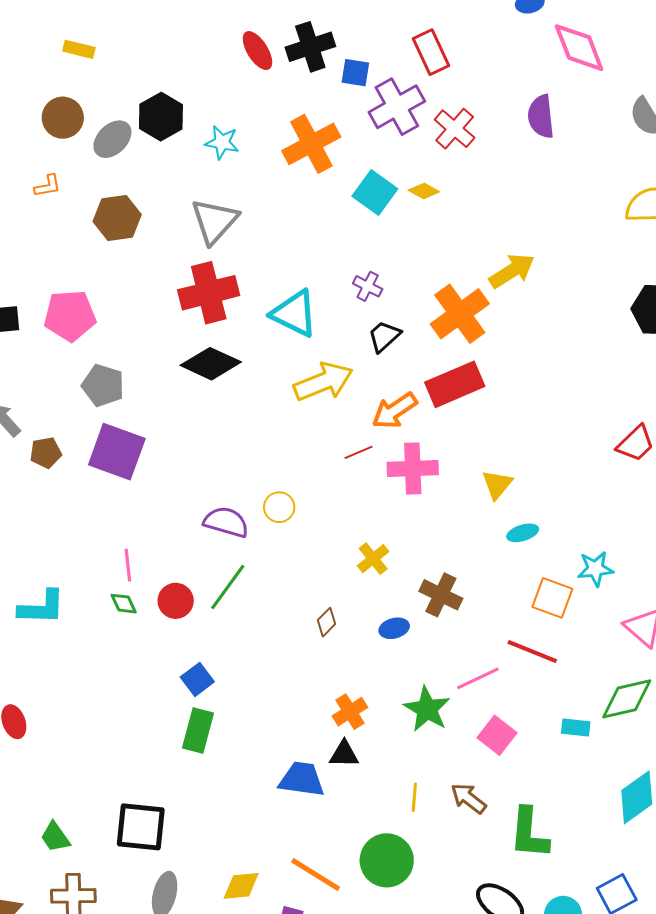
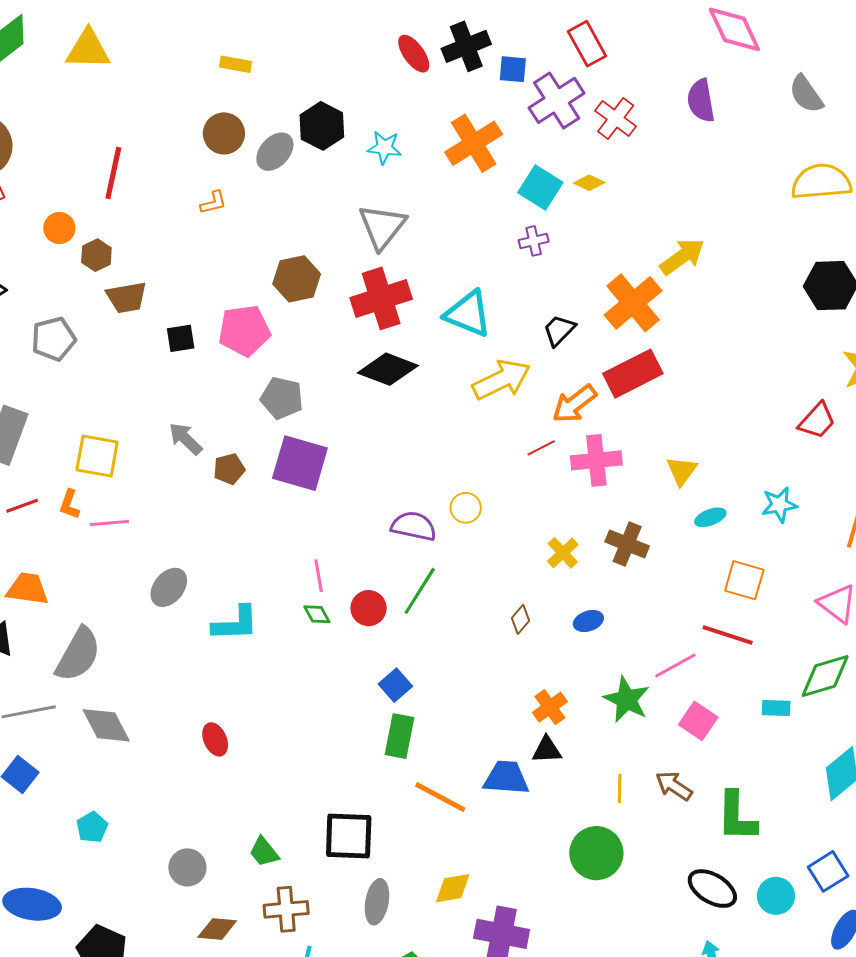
brown hexagon: (117, 218) -> (297, 279), moved
purple cross: (368, 286) -> (534, 241), moved, turned -36
cyan star: (595, 569) -> (779, 505), moved
brown cross: (441, 595) -> (627, 544), moved
orange line: (316, 875) -> (440, 797), moved

